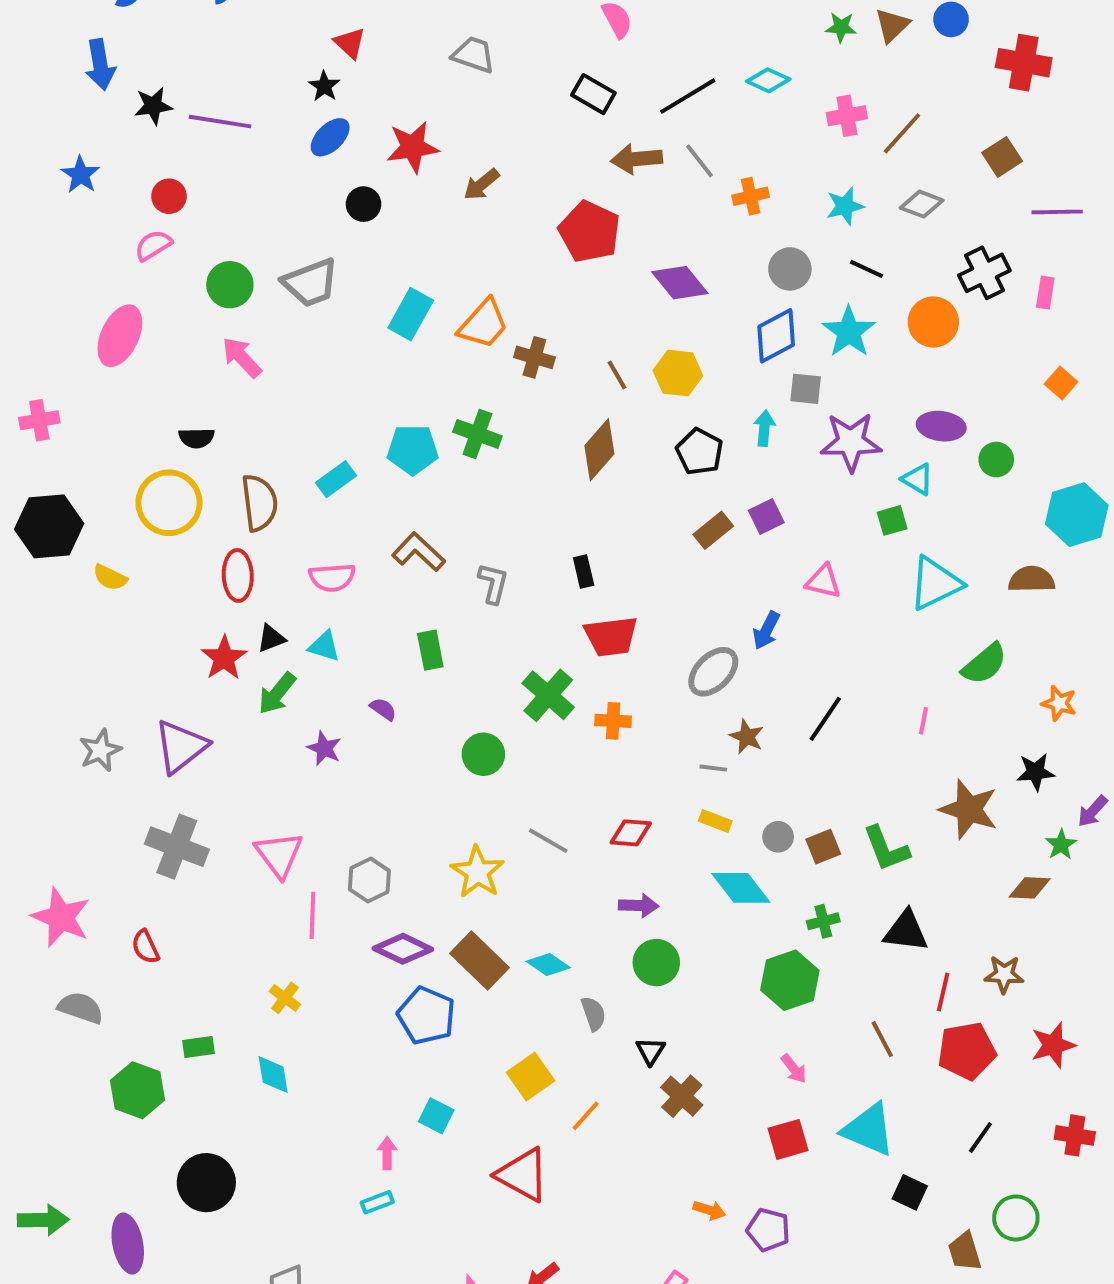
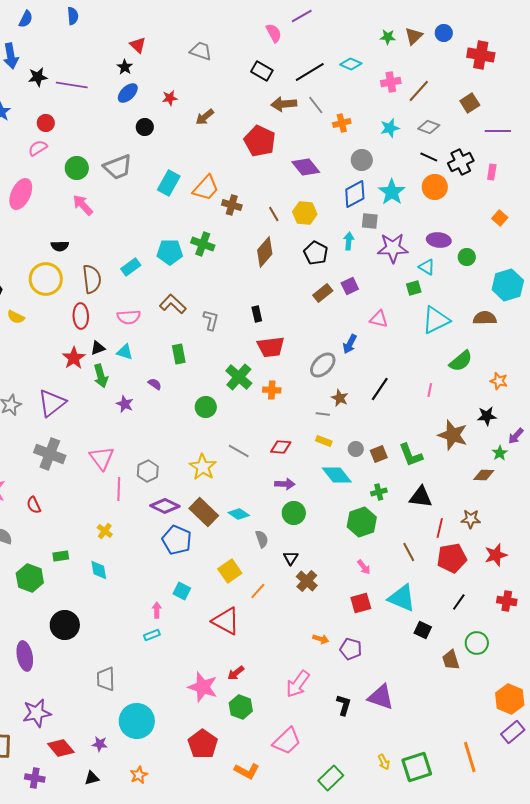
red star: (413, 147) -> (170, 98), size x0.6
black line: (867, 269) -> (429, 157), moved
green arrow: (277, 693) -> (101, 376), turned -55

